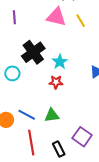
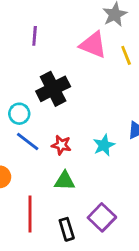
cyan star: (60, 62) -> (104, 145), moved
red star: (56, 82) -> (61, 145), moved
blue line: (27, 115) -> (28, 141), moved

